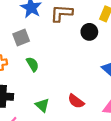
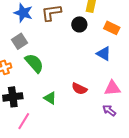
green semicircle: (33, 64) -> (34, 63), size x1.5

